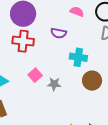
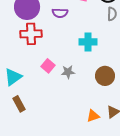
purple semicircle: (59, 33) -> (60, 13), moved
brown circle: (92, 81) -> (105, 76), moved

